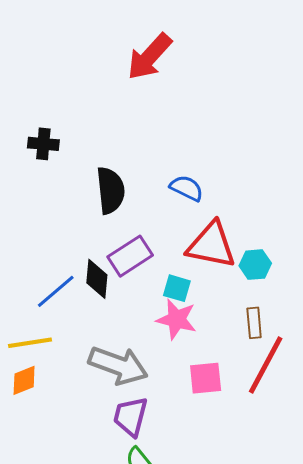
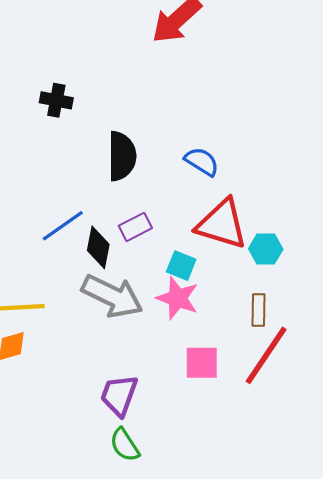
purple rectangle: (130, 256) -> (135, 227), size x0.7
blue line: (56, 291) -> (63, 226), moved
gray arrow: (118, 365) -> (112, 296), moved

